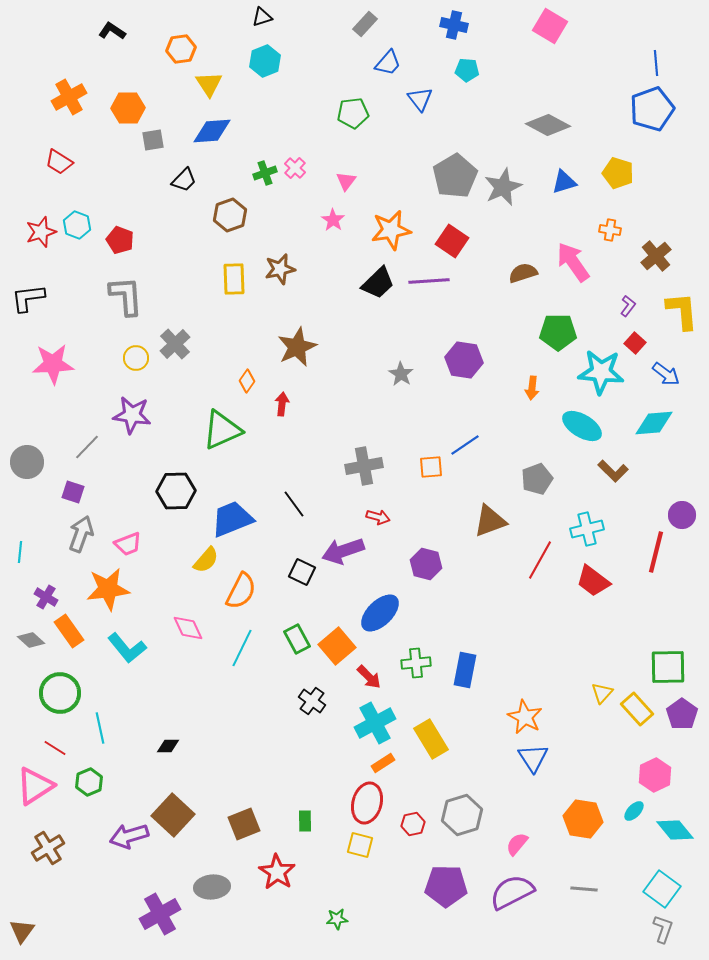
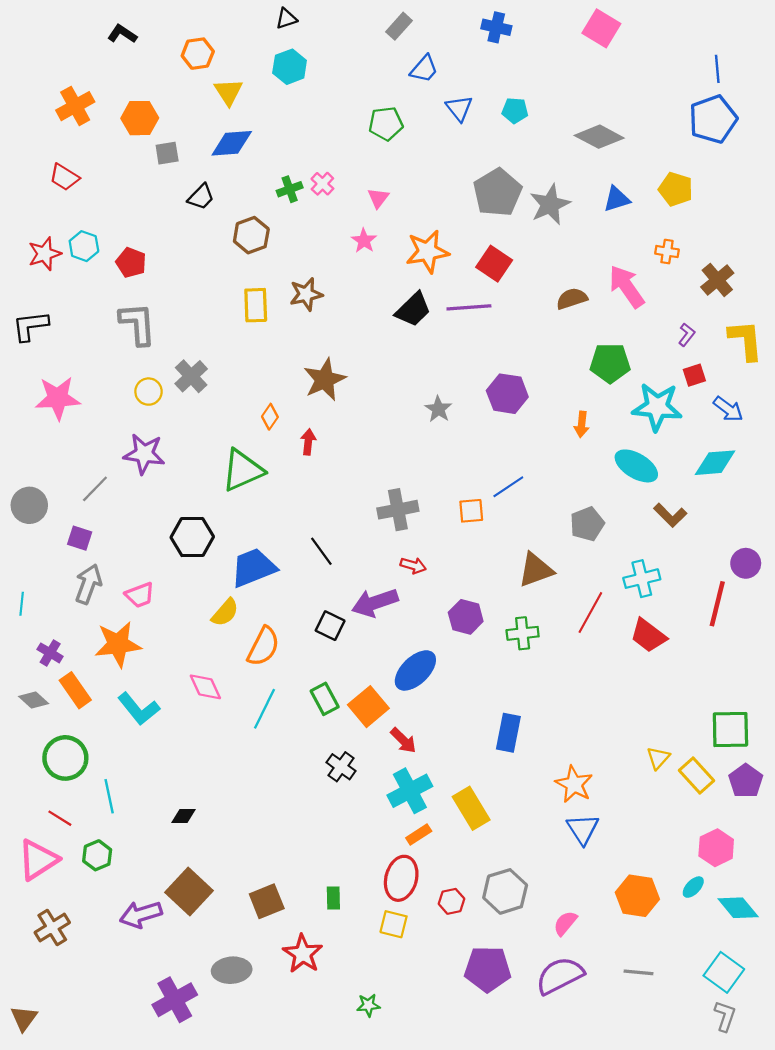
cyan pentagon: (467, 70) -> (515, 110), moved
red square: (635, 343) -> (694, 375), turned 30
green cross: (416, 663) -> (523, 633), moved

